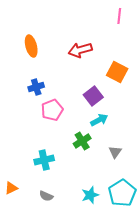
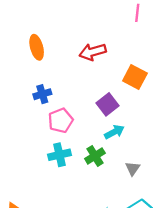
cyan cross: (44, 160) -> (59, 155), moved

